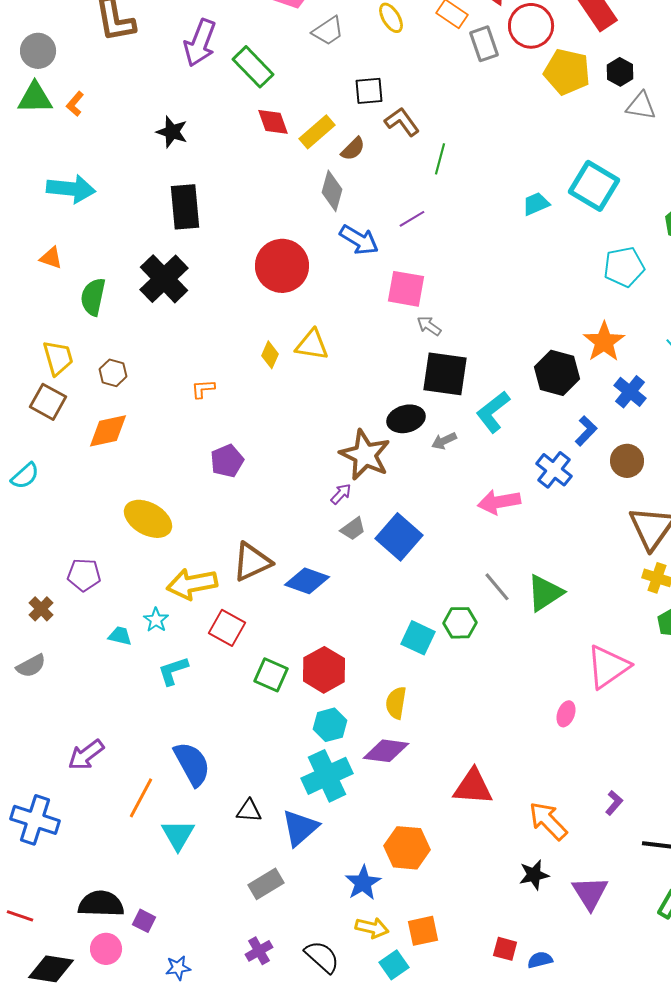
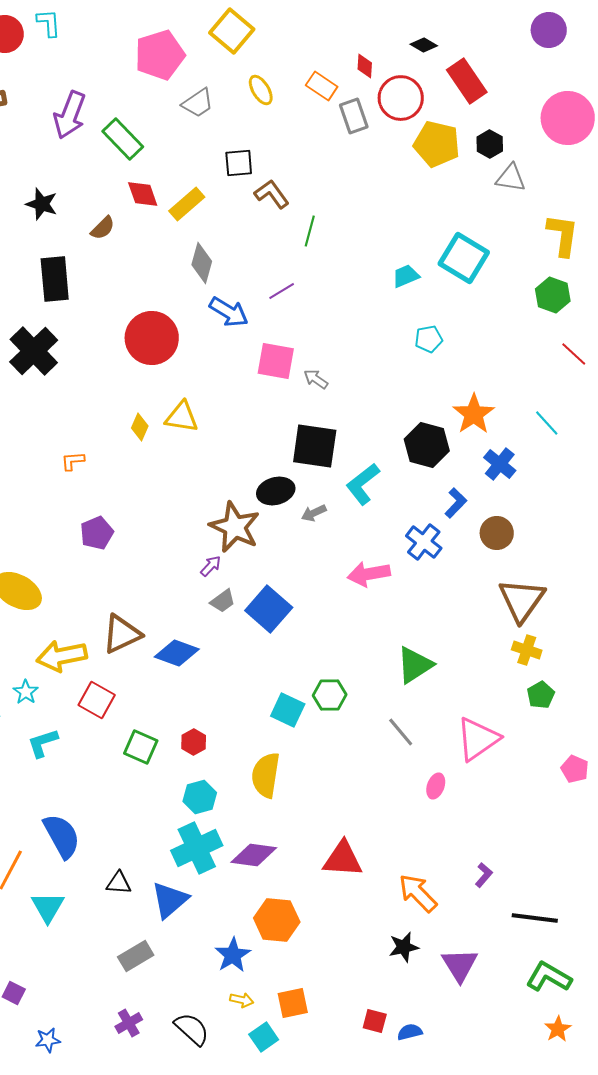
brown semicircle: (353, 149) -> (103, 228), moved
cyan pentagon: (624, 267) -> (429, 339), moved, size x0.7
gray arrow: (429, 326) -> (316, 379), moved
gray line: (497, 587) -> (401, 732), moved
red hexagon: (324, 670) -> (194, 742), size x0.6
yellow semicircle: (396, 703) -> (266, 775), size x1.4
purple diamond: (386, 751) -> (254, 855), moved
yellow arrow: (372, 928) -> (242, 1000), size x0.7

